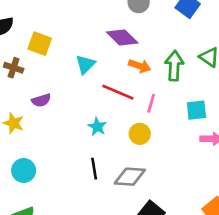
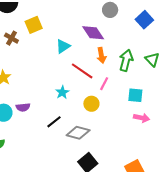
yellow square: (40, 44) -> (34, 25), turned 36
orange arrow: (140, 66) -> (101, 55), turned 49
purple semicircle: (41, 100) -> (23, 107), moved
black line: (94, 169) -> (54, 122), turned 49

